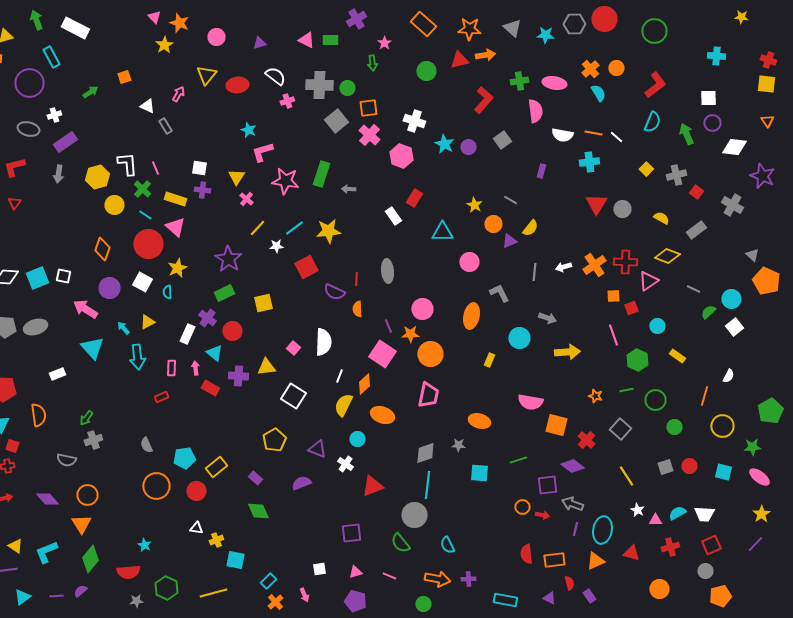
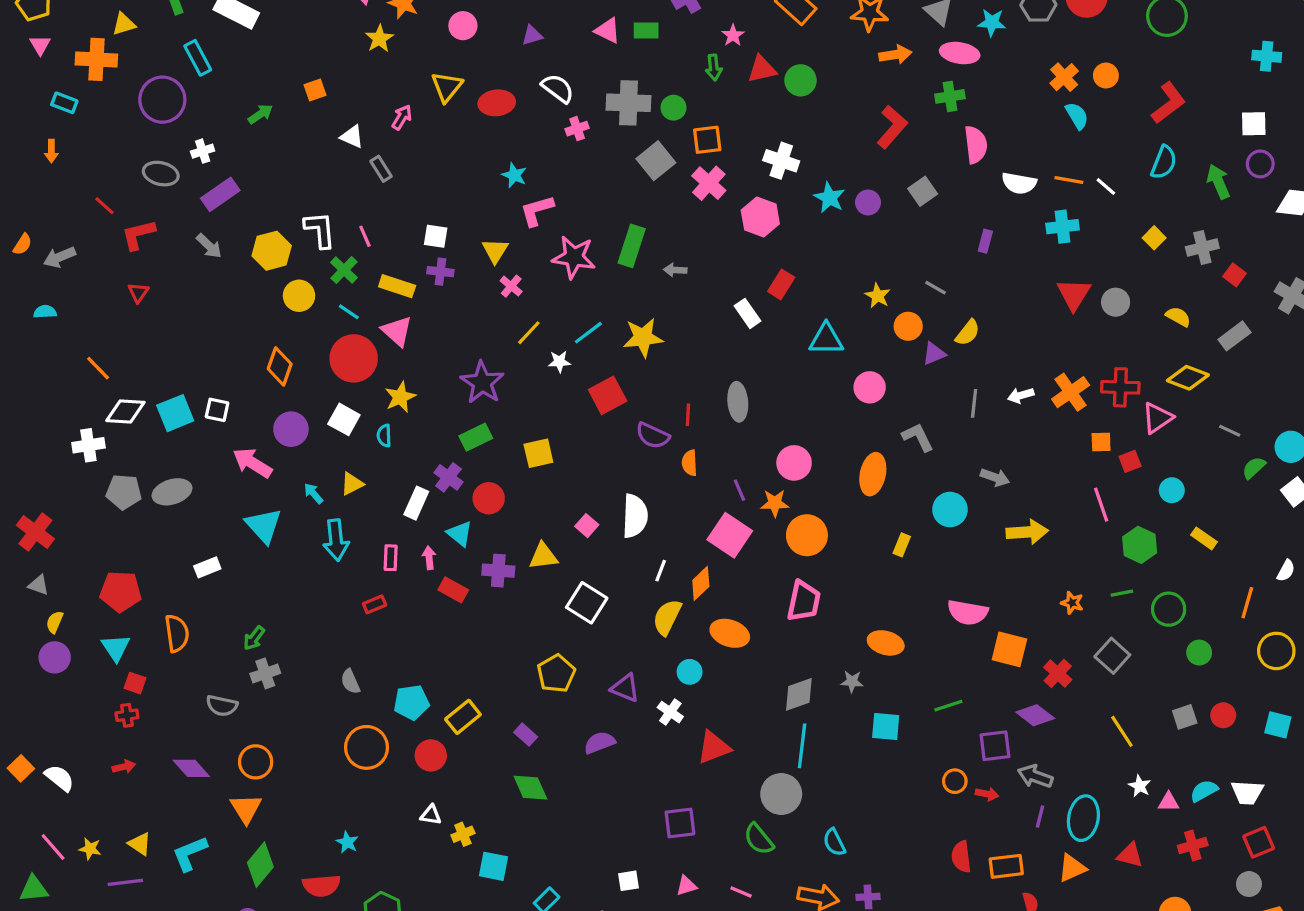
red triangle: (459, 60) -> (762, 69), moved
pink ellipse: (554, 83) -> (960, 53), moved
gray arrow: (58, 174) -> (209, 246), turned -54

